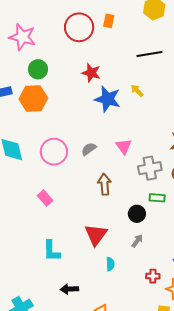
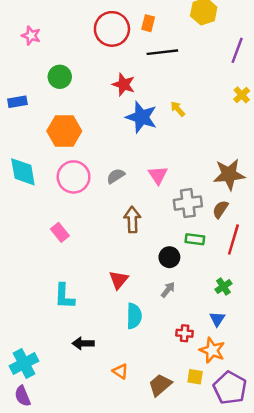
pink star: (22, 37) -> (31, 36), moved, size x0.6
black line: (149, 54) -> (162, 52), moved
orange hexagon: (33, 99) -> (64, 131), moved
red triangle: (96, 235) -> (119, 280), size x0.7
cyan semicircle: (110, 264) -> (134, 316), size x1.5

